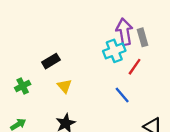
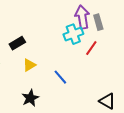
yellow triangle: (64, 86) -> (29, 65), turned 40
blue line: (122, 95) -> (60, 77), moved

